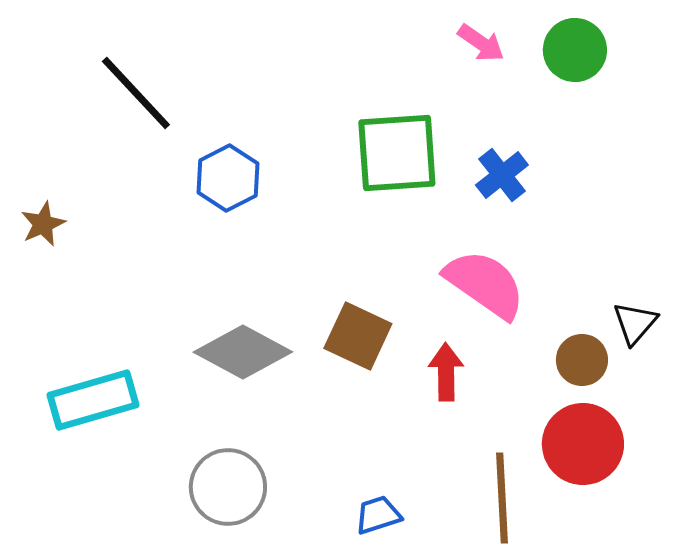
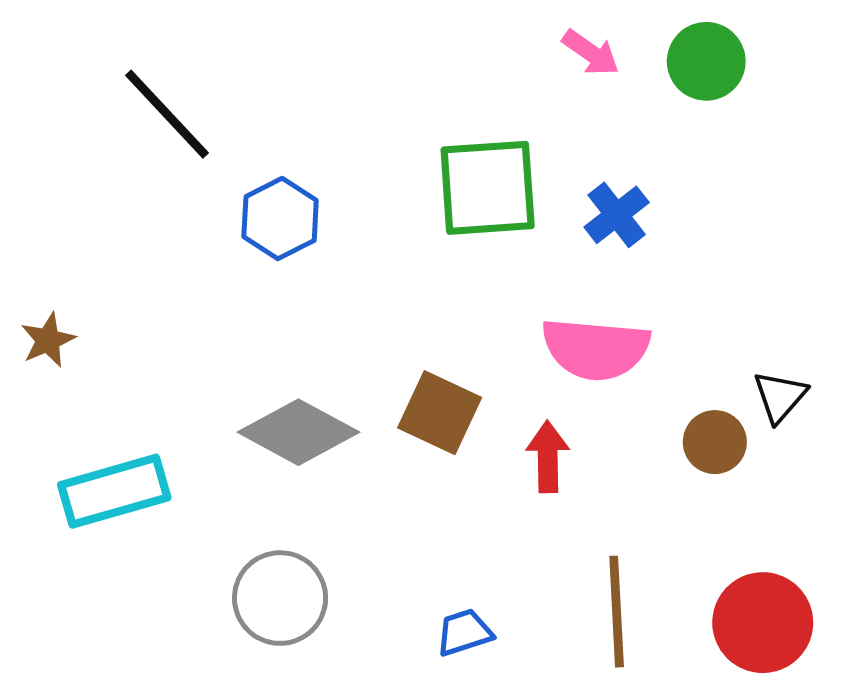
brown star: (43, 224) -> (48, 340), moved
pink semicircle: (485, 284) -> (596, 349), turned 150
red circle: (583, 444) -> (763, 623), moved

